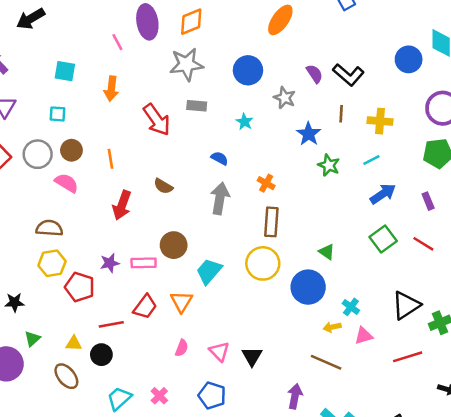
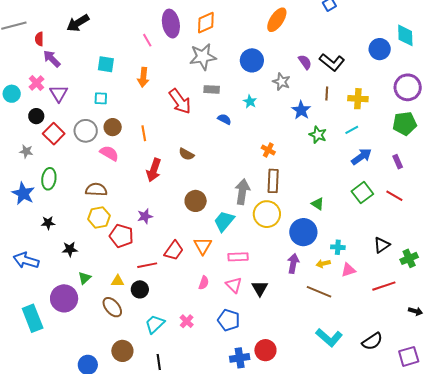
blue semicircle: (220, 158) -> (224, 119), moved
gray arrow: (220, 198) -> (242, 192), moved
pink rectangle: (144, 263) -> (238, 257), moved
black triangle: (406, 305) -> (382, 245), size x0.7
cyan cross: (351, 307) -> (338, 247), turned -32
purple arrow: (295, 396) -> (293, 263), moved

